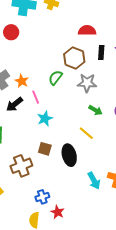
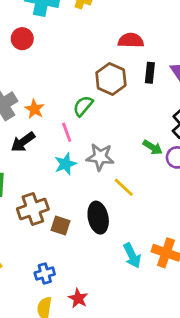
gray star: (87, 83) -> (100, 157), moved
pink line: (36, 97) -> (67, 132), moved
green arrow: (95, 110) -> (153, 147), moved
brown square: (45, 149) -> (60, 225), moved
brown cross: (21, 166) -> (33, 209), moved
blue cross: (42, 197) -> (45, 274), moved

